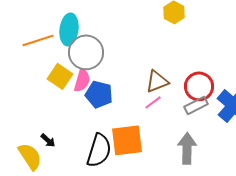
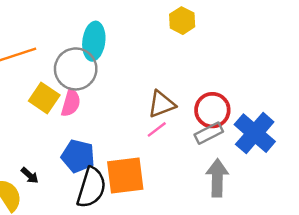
cyan ellipse: (69, 29) -> (94, 41), moved
blue pentagon: (99, 94) -> (78, 156), moved
gray arrow: (187, 148) -> (217, 178), moved

